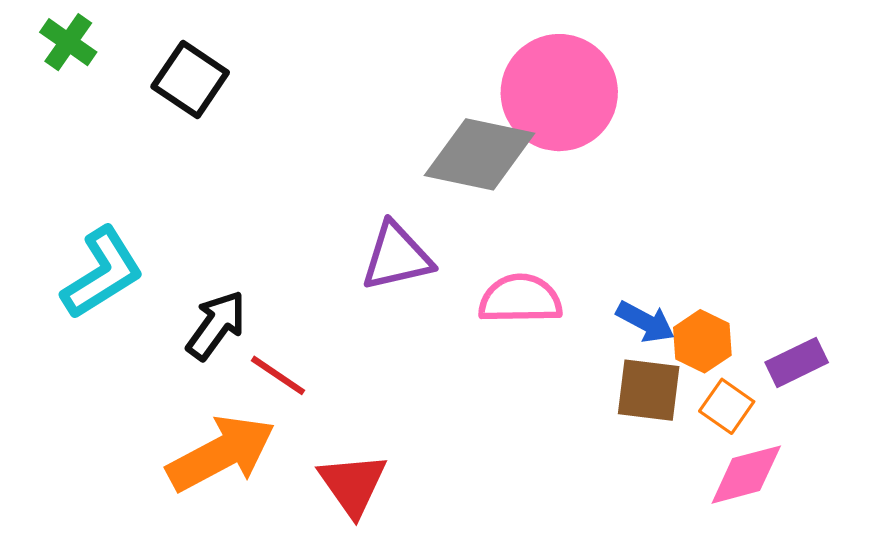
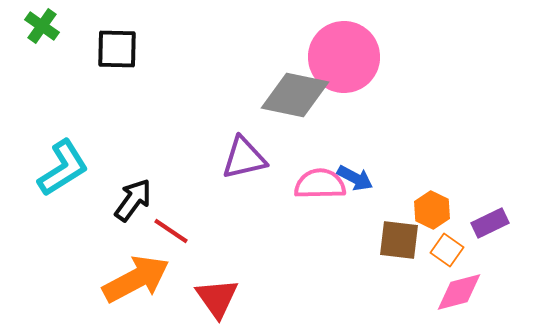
black square: (190, 80) -> (117, 49), turned -33
blue arrow: (645, 322) -> (355, 178), moved

